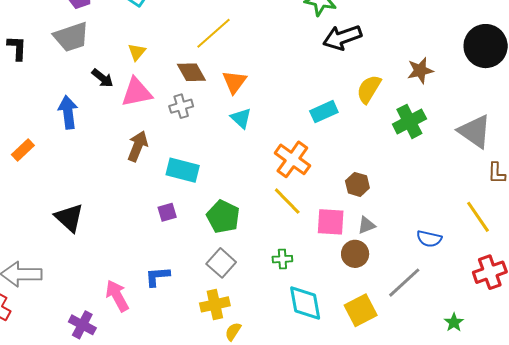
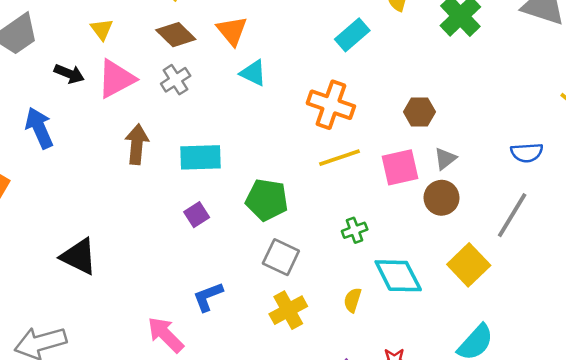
yellow line: (287, 201) -> (339, 158), turned -48
yellow semicircle: (233, 331) -> (353, 300), moved

